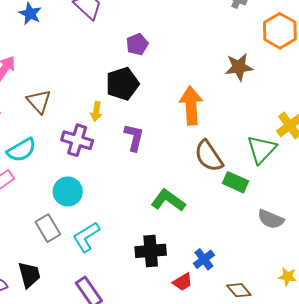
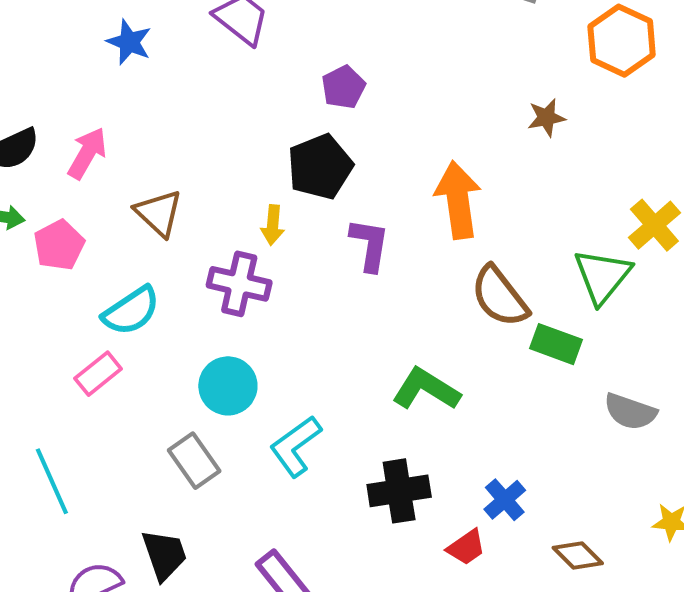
brown star: (239, 67) -> (546, 118), size x0.7
purple L-shape: (134, 137) -> (370, 245), moved
cyan L-shape: (86, 237) -> (296, 446), moved

